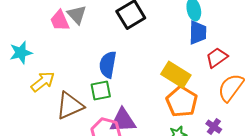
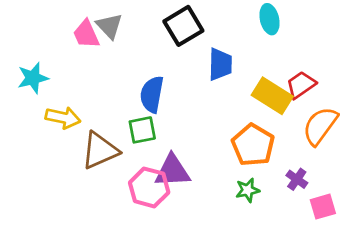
blue trapezoid: (198, 33) -> (220, 64), moved
yellow rectangle: (176, 75) -> (272, 96), moved
yellow arrow: (43, 82) -> (63, 118), turned 50

